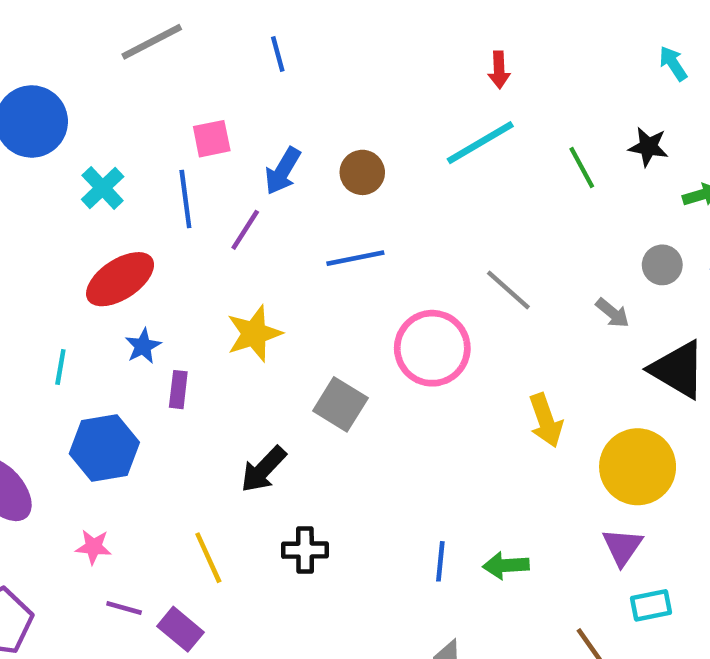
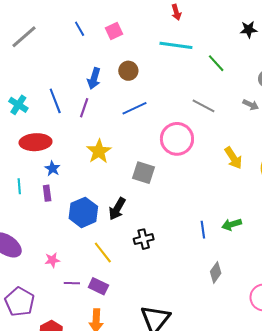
pink square: (212, 139) -> (114, 31), moved
cyan line: (480, 143) -> (176, 45), turned 52
green line: (582, 168) -> (216, 63), moved
red ellipse: (120, 279) -> (36, 142), turned 44
purple rectangle: (178, 390) -> (47, 193), moved
blue hexagon: (104, 448) -> (83, 212), moved

